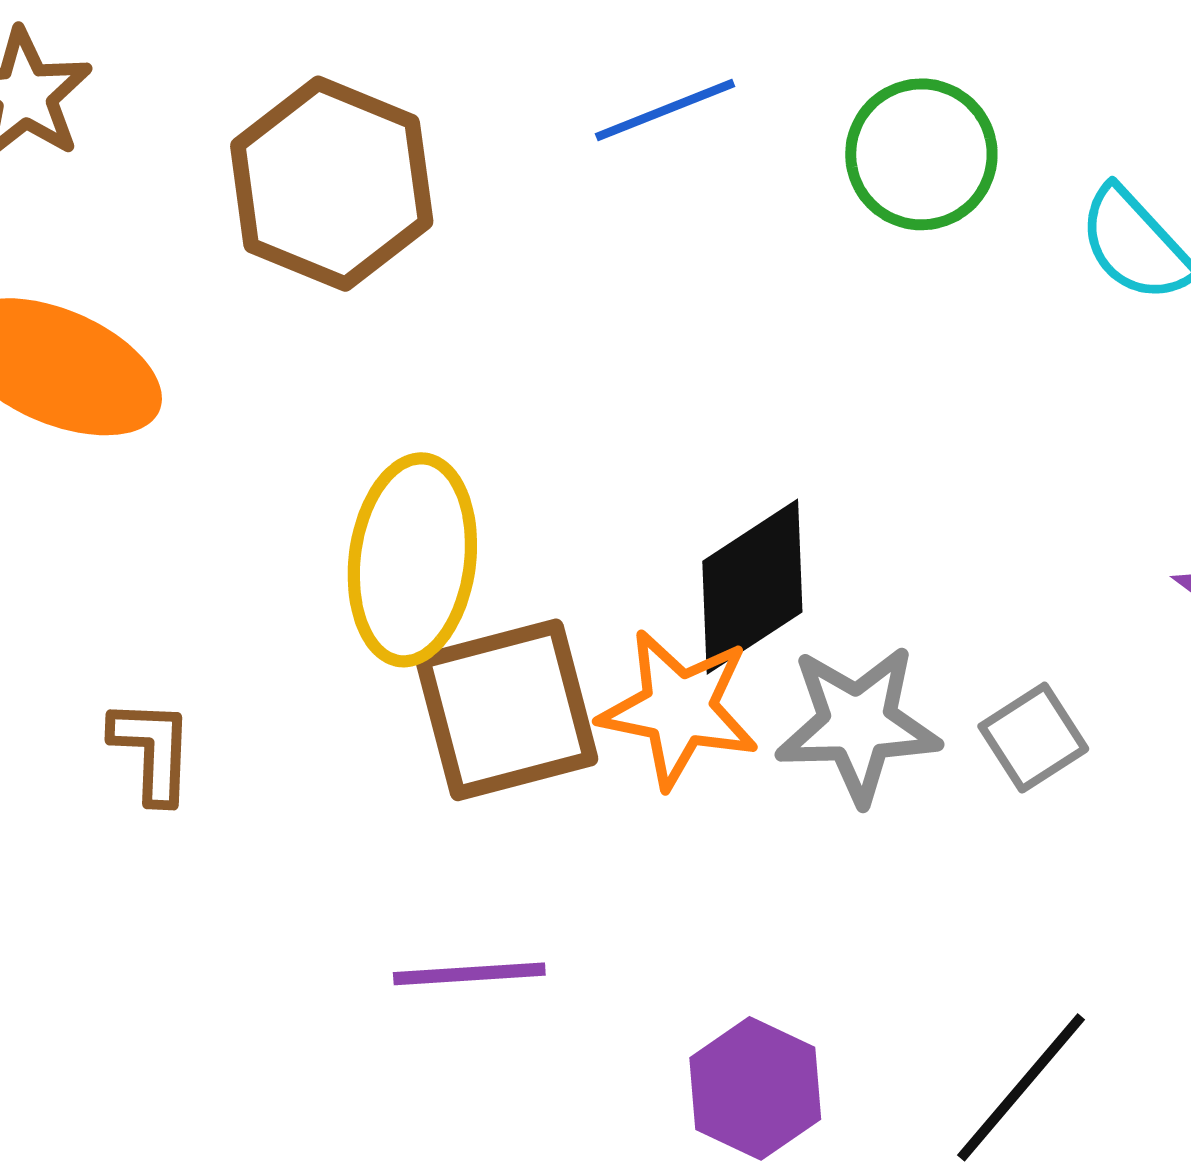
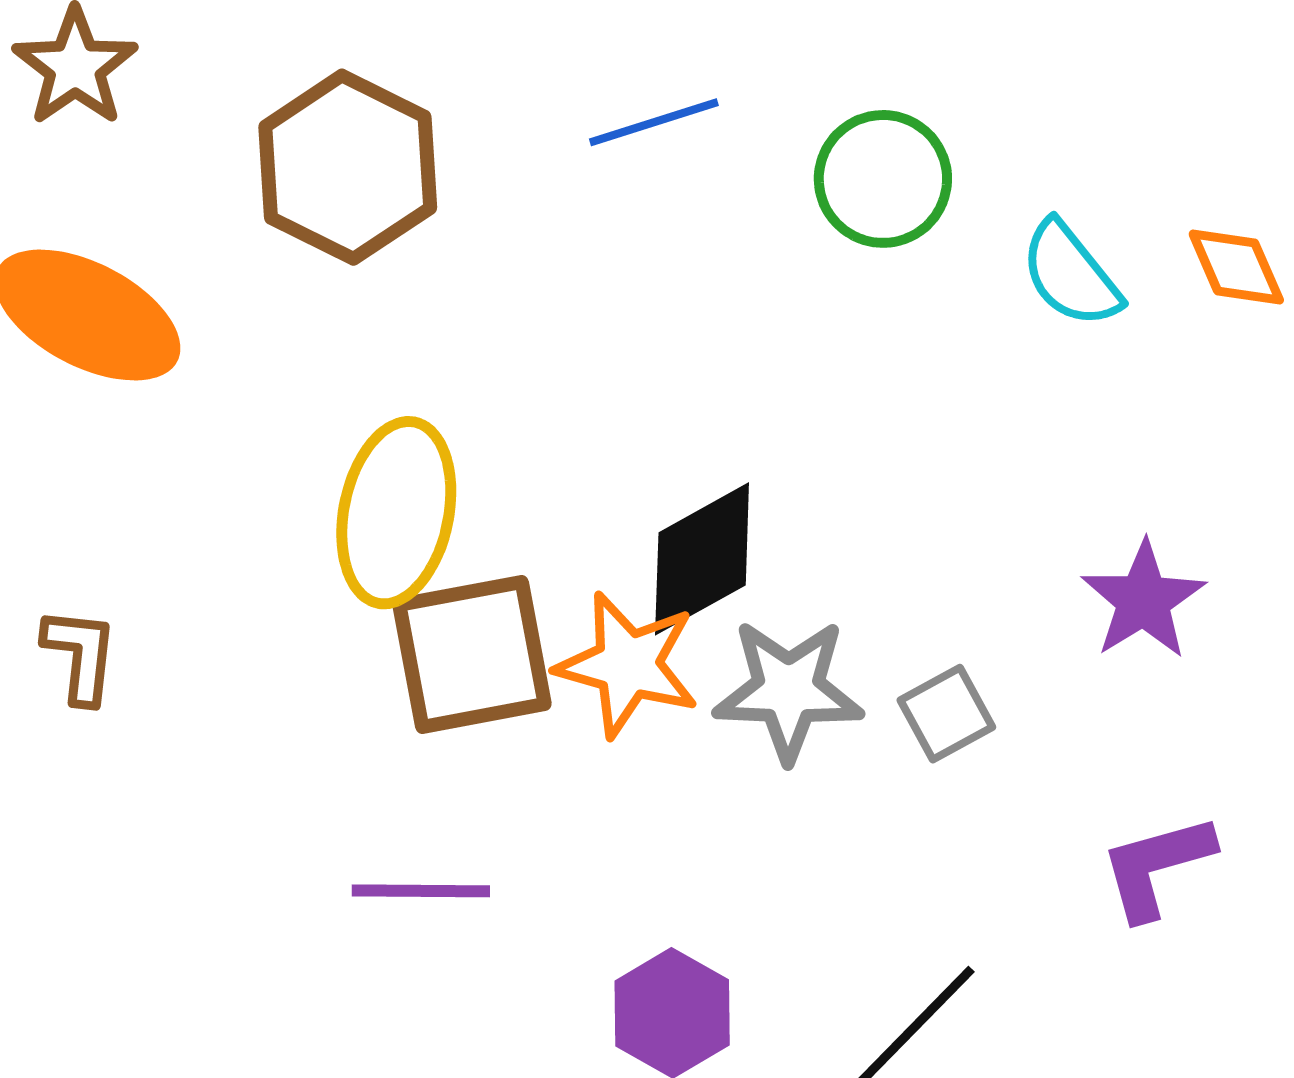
brown L-shape: (152, 751) -> (80, 655), moved

